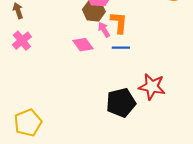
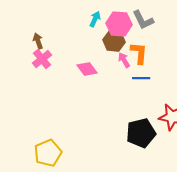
pink cross: (22, 41) -> (42, 59), moved
pink diamond: (83, 45) -> (87, 69), moved

